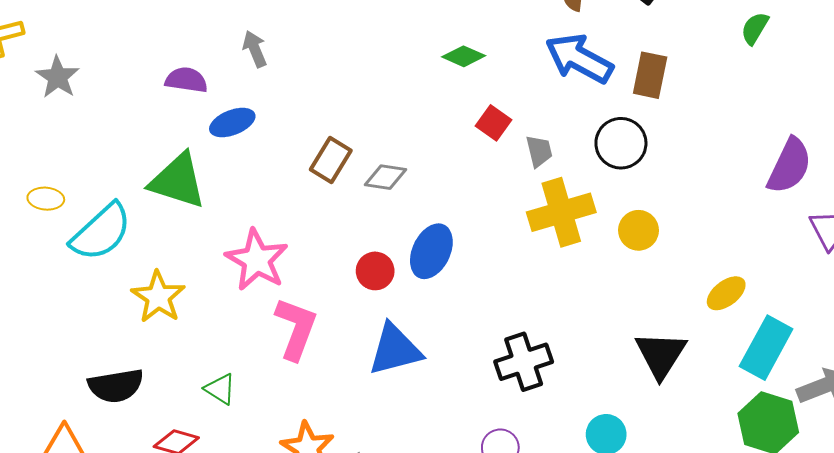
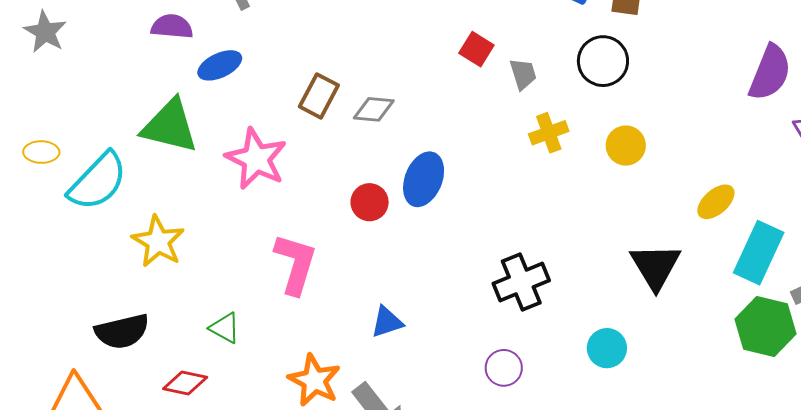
yellow cross: (561, 212) -> (549, 133), size x0.6
pink star: (257, 260) -> (256, 159), moved
blue triangle: (395, 350) -> (387, 322), moved, size x0.6

